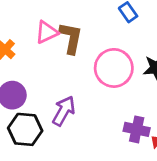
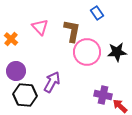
pink triangle: (47, 32) -> (40, 27), turned -48
brown L-shape: (71, 38) -> (72, 31), moved

